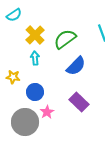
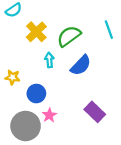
cyan arrow: (35, 58) -> (49, 60), moved
purple rectangle: (79, 102) -> (95, 112), moved

